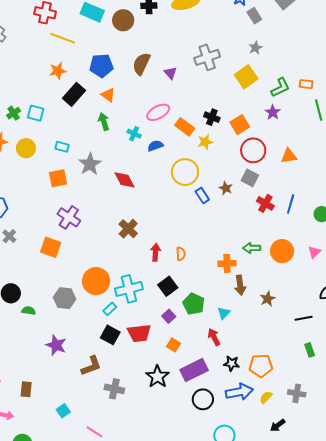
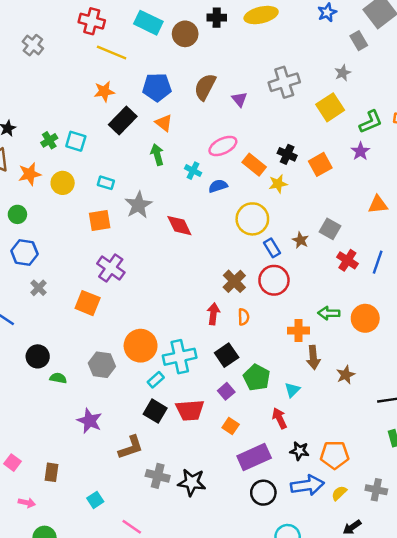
gray rectangle: (254, 16) -> (359, 41), moved
red circle: (253, 150) -> (274, 280), moved
brown cross: (128, 229) -> (234, 281), moved
black star: (157, 377) -> (192, 482), moved, turned -30

